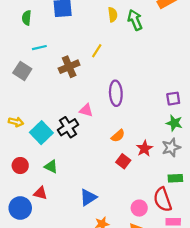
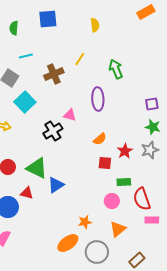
green arrow: (135, 20) -> (116, 69), moved
cyan square: (41, 133) -> (25, 102), moved
red square: (123, 161) -> (105, 163), turned -32
green triangle: (51, 167) -> (37, 168), size x1.6
green rectangle: (175, 178) -> (124, 182), moved
blue triangle: (88, 197) -> (56, 185), moved
pink circle: (139, 208) -> (112, 201), moved

